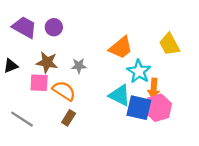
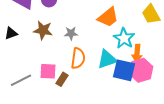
pink square: (39, 83) -> (48, 71), moved
orange semicircle: (64, 91) -> (78, 58), moved, turned 65
cyan triangle: (120, 95) -> (107, 59), turned -45
gray line: (22, 119) -> (21, 80), turned -60

